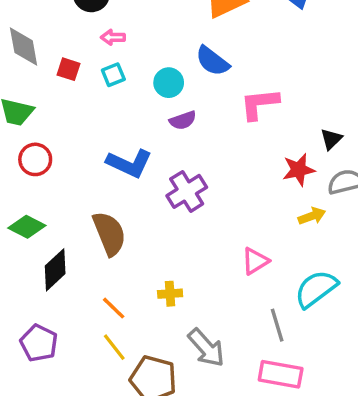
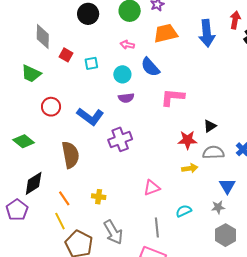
pink arrow: (113, 37) -> (127, 45), moved
red circle: (35, 159) -> (51, 107), moved
black diamond: (55, 270) -> (34, 183), moved
cyan semicircle: (316, 289) -> (184, 211), size x0.6

